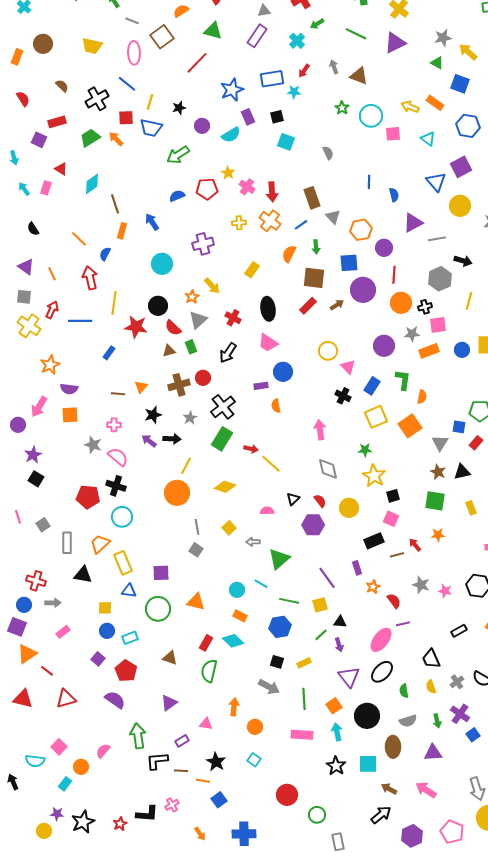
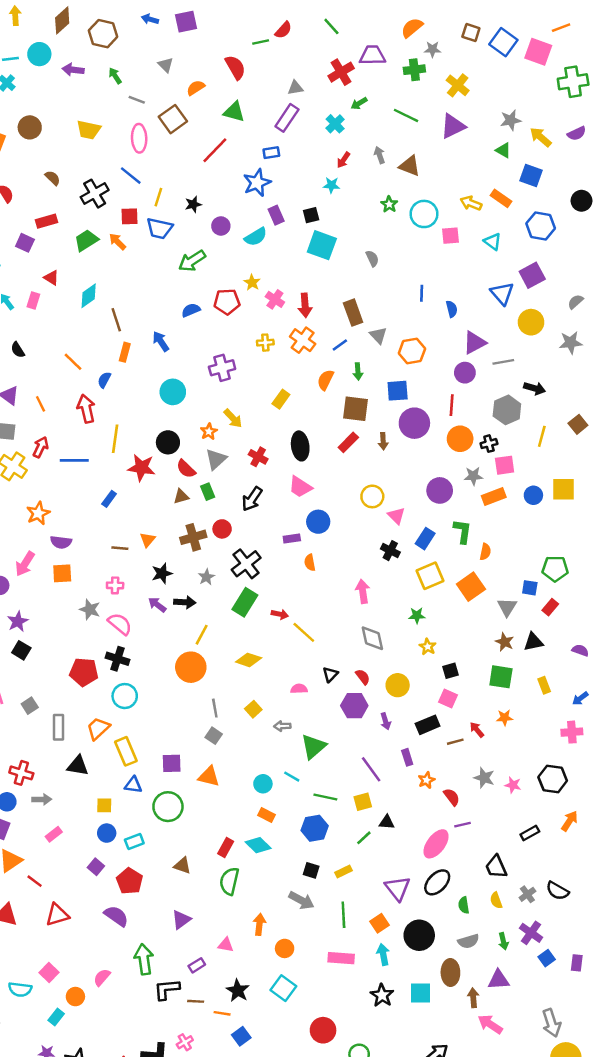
blue rectangle: (272, 79) -> (271, 153), moved, size x0.6
cyan square: (286, 142) -> (322, 245), size x1.4
purple circle: (384, 248) -> (465, 373), moved
brown arrow: (337, 305) -> (383, 441), turned 120
yellow star: (374, 476) -> (428, 647), size x0.6
orange triangle: (196, 602) -> (209, 777), moved
purple arrow: (339, 645) -> (386, 721), moved
cyan square: (254, 760) -> (283, 988), size x1.5
brown arrow: (389, 789) -> (473, 998), moved, turned 56

